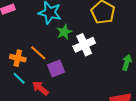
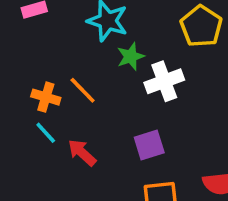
purple square: (56, 68) -> (149, 145), moved

